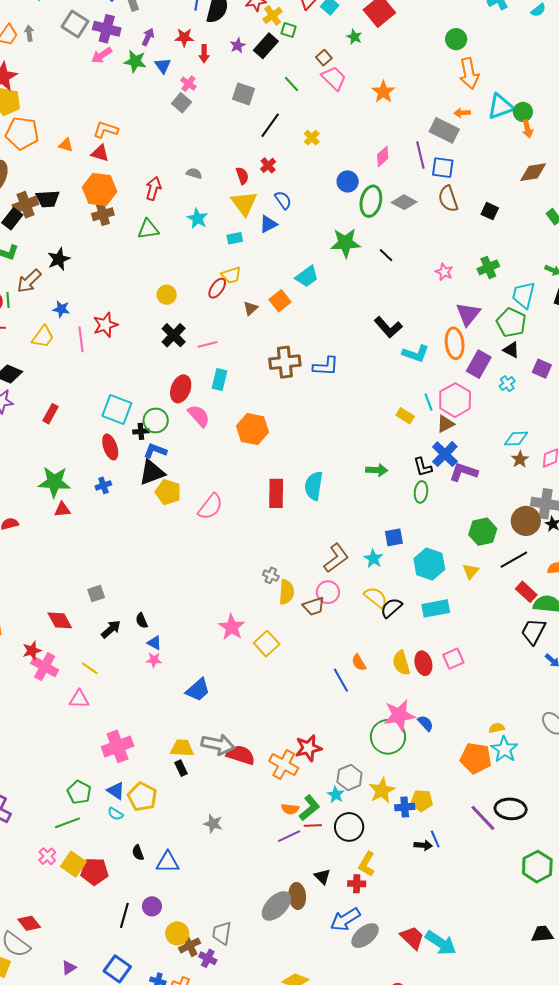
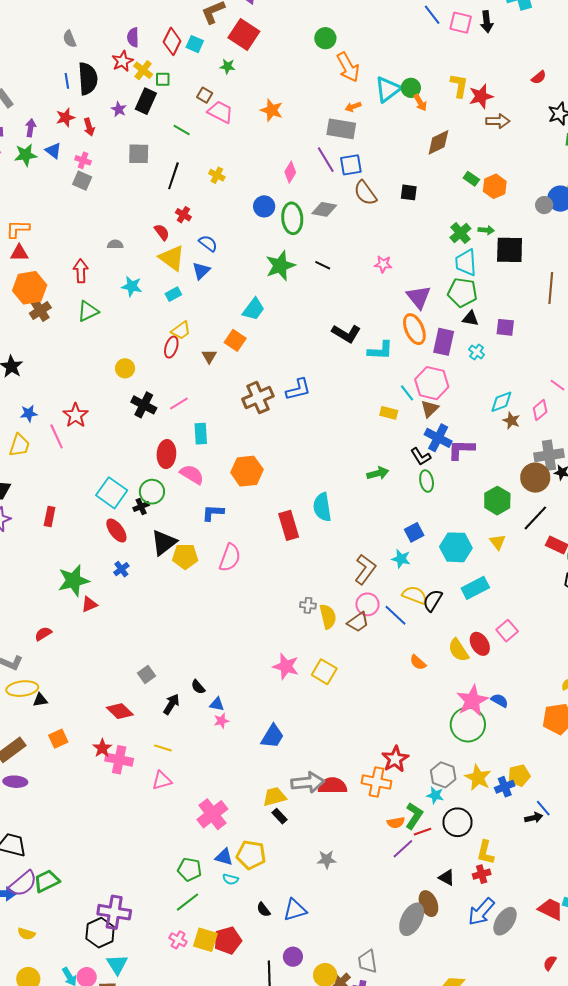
green cross: (488, 267) -> (460, 233), moved
cyan square: (117, 410) -> (112, 493), turned 32
blue L-shape: (155, 451) -> (213, 513), moved
blue line: (341, 680) -> (395, 615), moved

